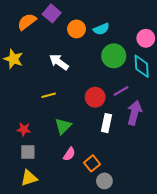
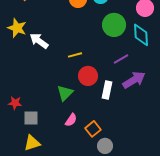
white arrow: (59, 62) -> (39, 41), moved
yellow line: (49, 95) -> (75, 55), moved
red circle: (95, 97) -> (88, 76), moved
purple arrow: (134, 113) -> (134, 80), turned 45
red star: (24, 129) -> (15, 103), moved

